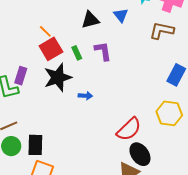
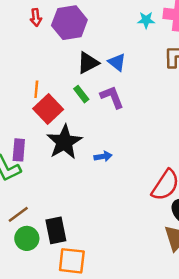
blue triangle: (121, 15) -> (117, 62), moved
orange line: (45, 31) -> (36, 89), turned 64
green rectangle: (77, 53) -> (81, 94), moved

